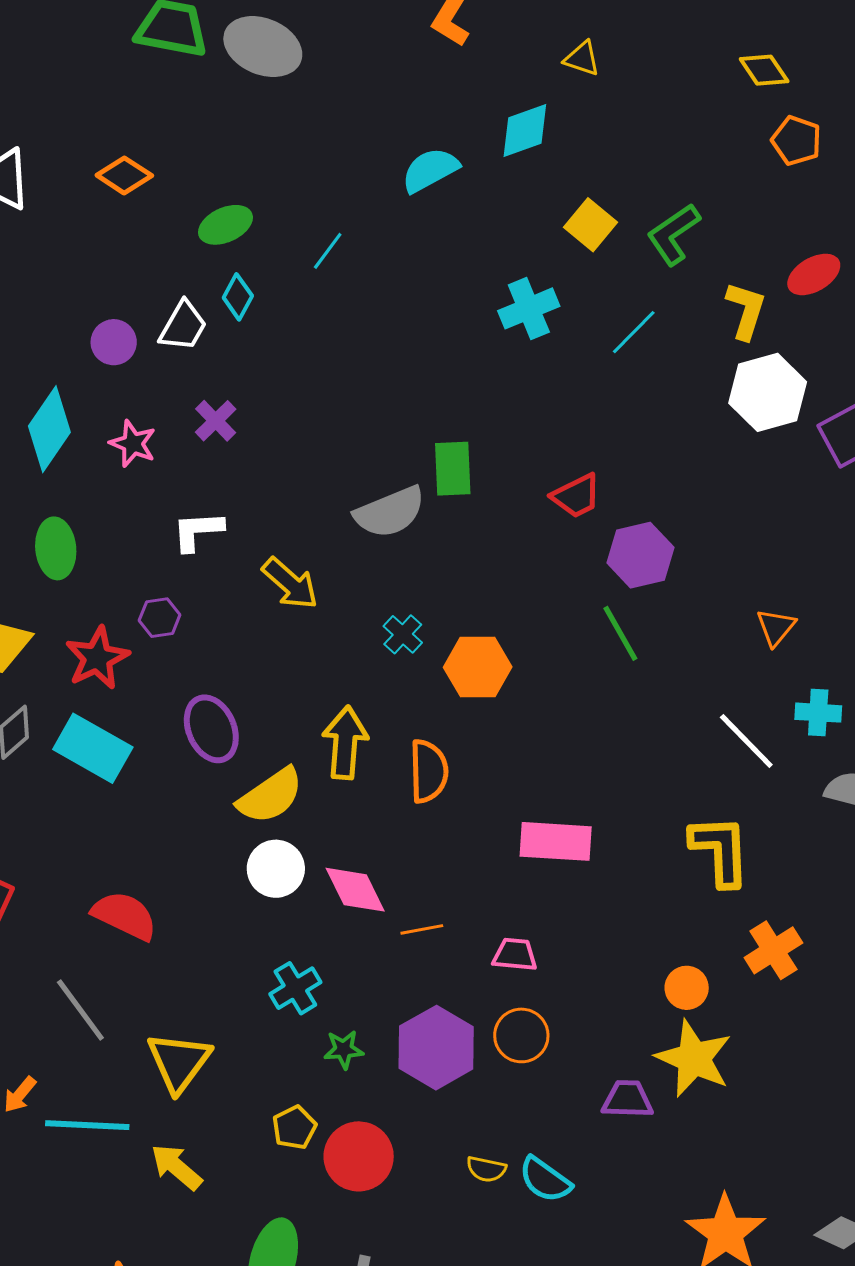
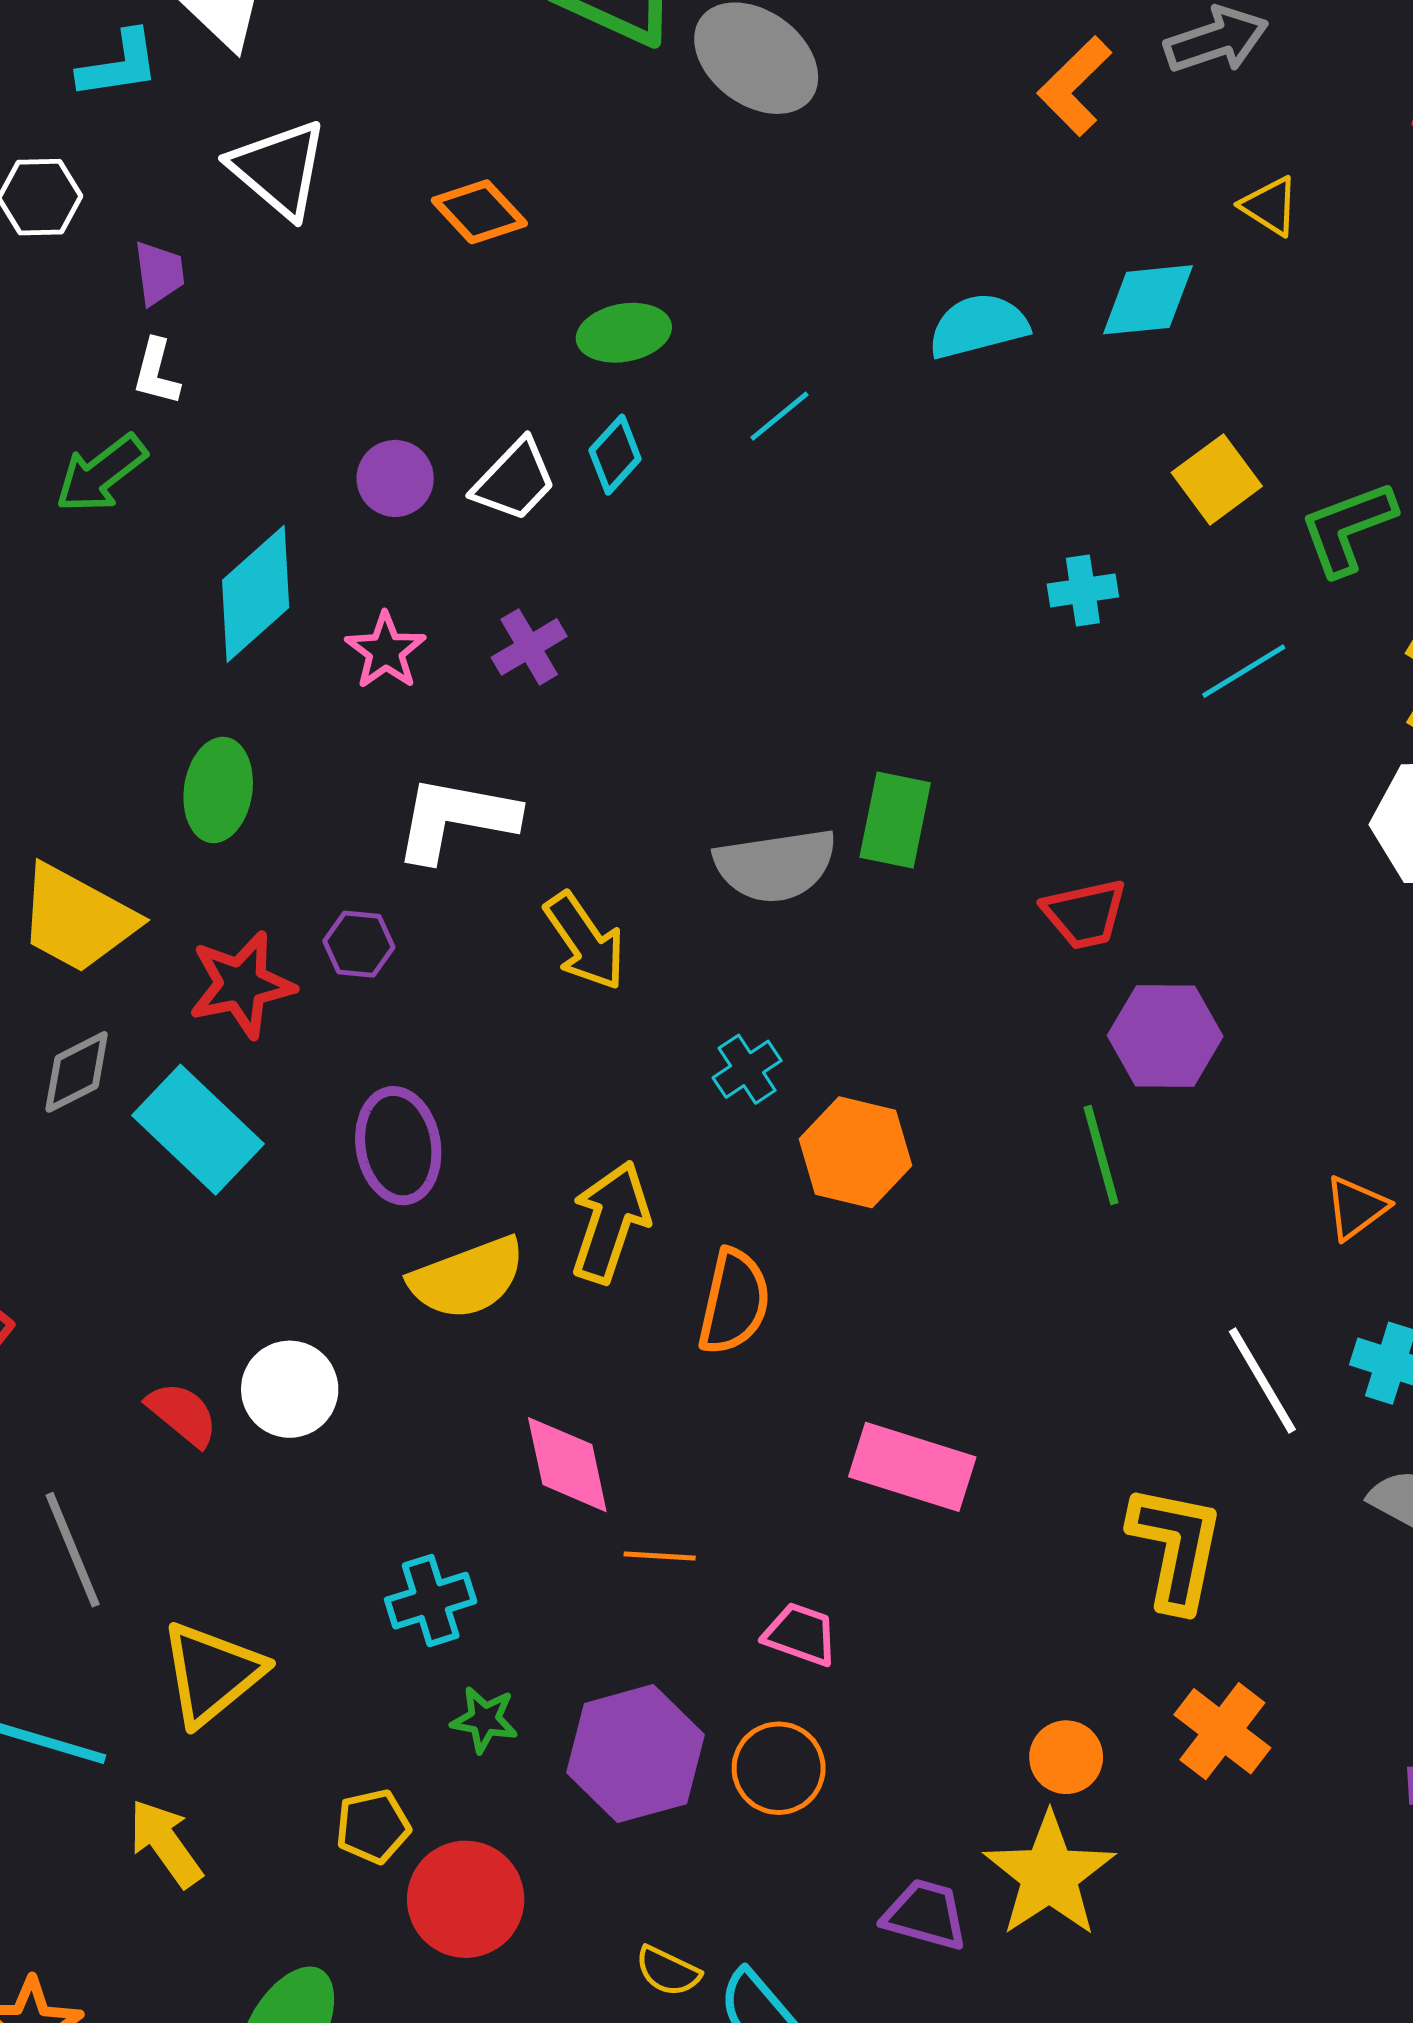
cyan cross: (529, 308) -> (1083, 590), size x0.7
white L-shape: (198, 531) -> (456, 819), size x1.4
white circle: (276, 869) -> (290, 1389), moved
red semicircle: (125, 916) -> (182, 1414), size x0.7
orange cross: (773, 950) -> (1222, 1731), turned -34

